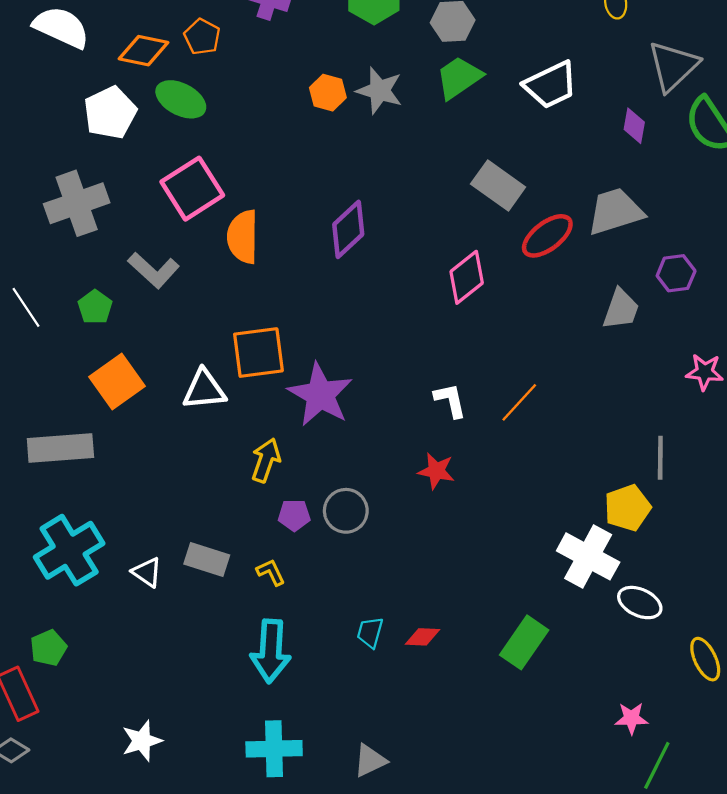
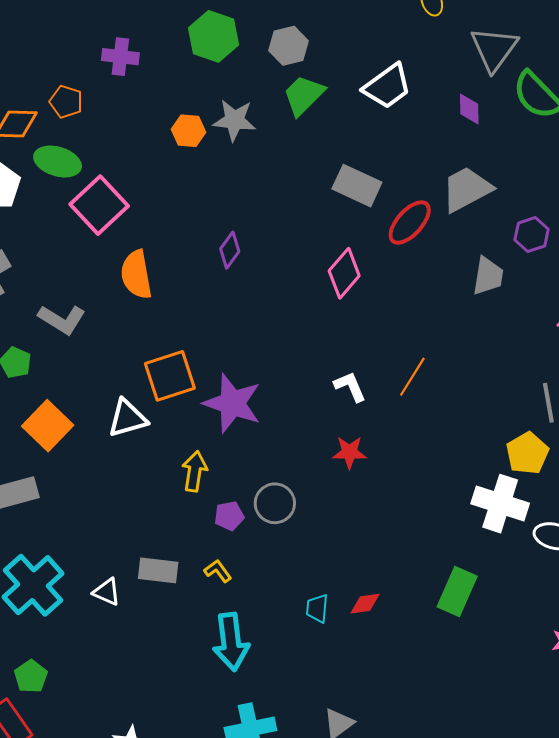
pink square: (192, 189) -> (99, 205), moved
purple diamond: (348, 229) -> (230, 250), size x0.7

